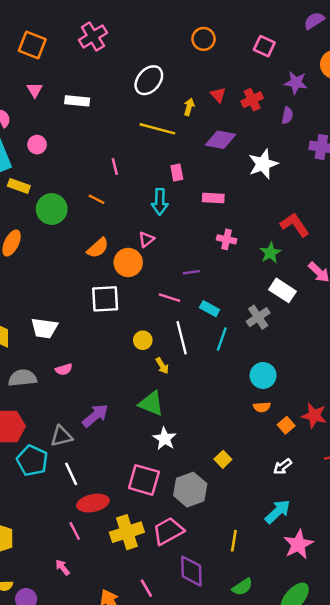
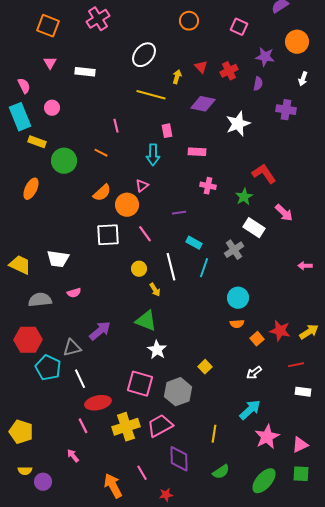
pink line: (169, 298) -> (145, 234), moved, turned 36

